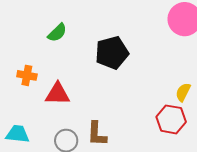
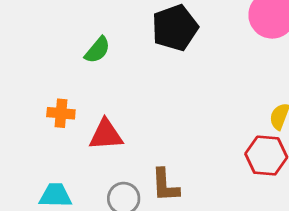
black pentagon: (112, 53) -> (175, 28), moved

